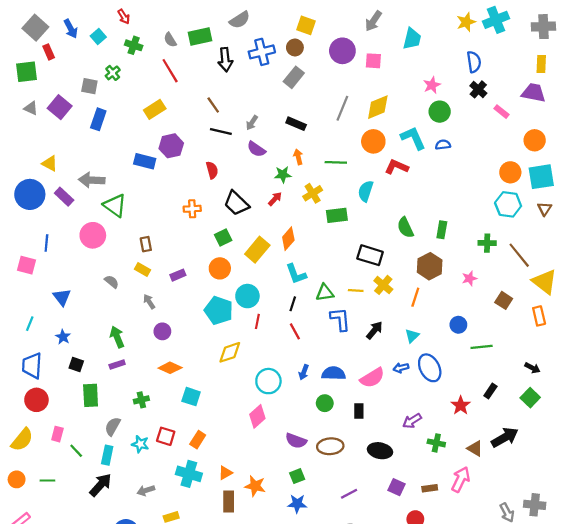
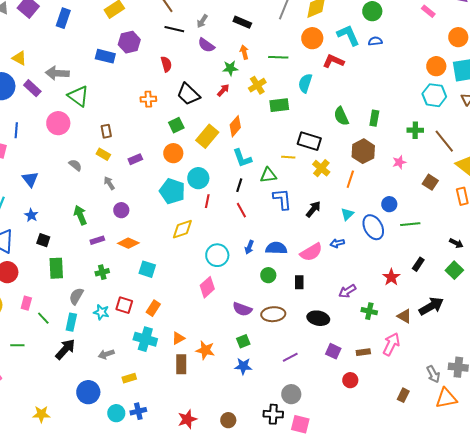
yellow line: (356, 291) -> (288, 157), moved
purple rectangle: (117, 365) -> (97, 240), moved
blue ellipse: (430, 368) -> (373, 227), moved

